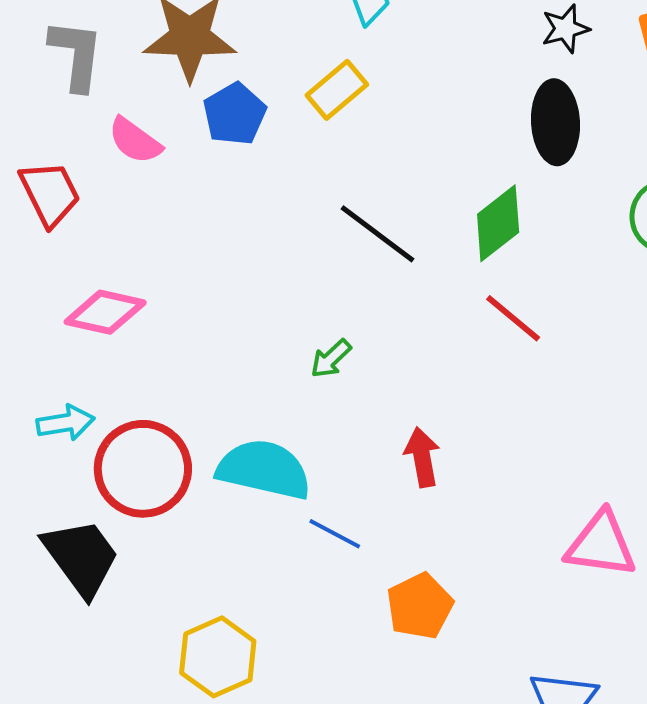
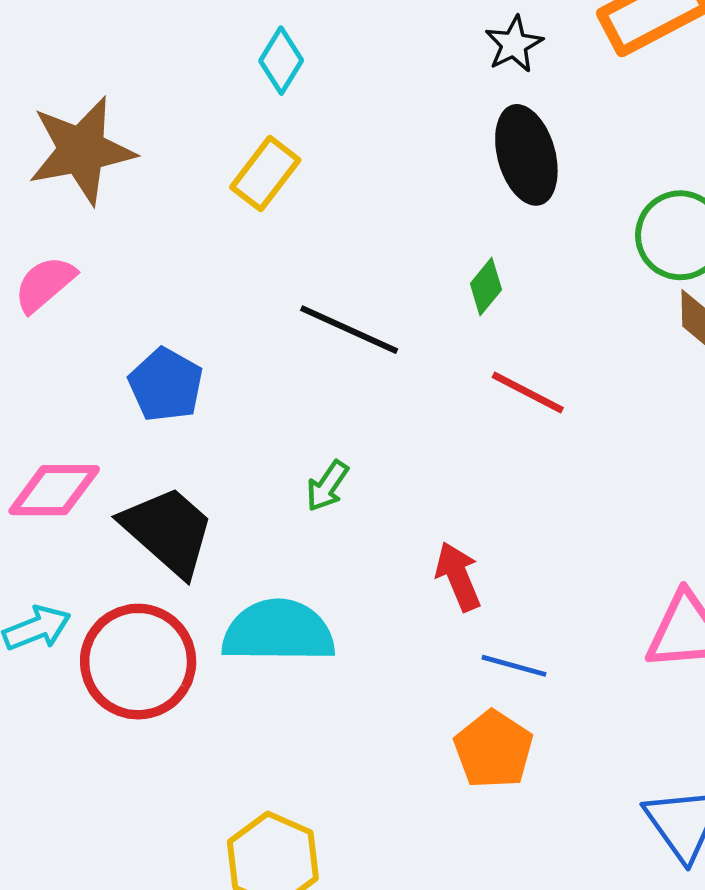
blue pentagon: (235, 114) -> (166, 385), moved
pink semicircle: (135, 141) -> (45, 284), turned 116
green diamond: (498, 223) -> (486, 287), size x0.6
blue line: (335, 534) -> (514, 666), moved
black trapezoid: (81, 557) -> (168, 531), moved

